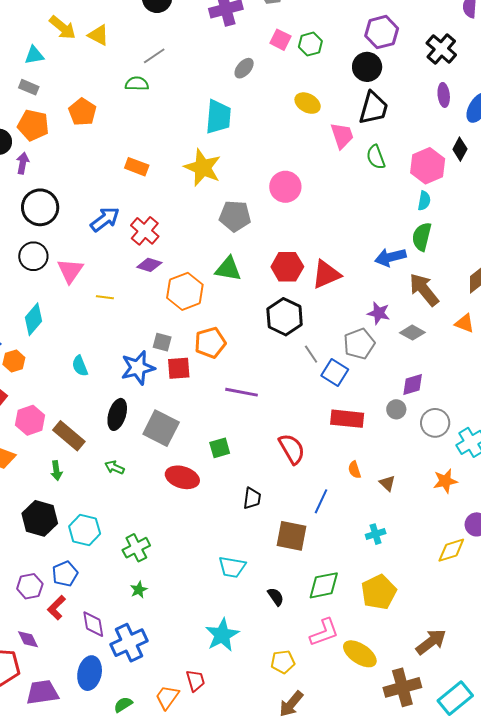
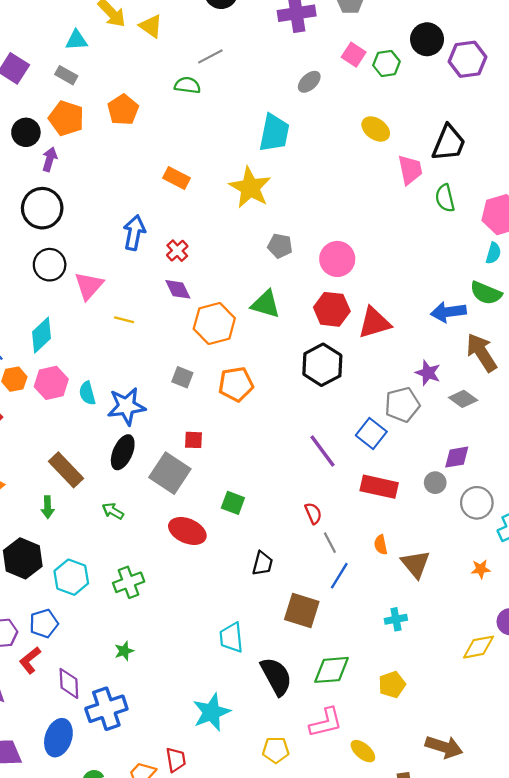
black circle: (367, 67) -> (427, 39), moved
pink circle: (285, 187) -> (337, 259), moved
black circle: (40, 207) -> (42, 208), moved
gray pentagon: (235, 216) -> (280, 246), size x0.7
blue arrow: (105, 219) -> (134, 233), turned -48
red cross: (145, 231) -> (177, 251), size x0.7
green semicircle: (422, 237) -> (486, 293), turned -88
purple diamond: (149, 265) -> (178, 289), turned 40
gray line: (311, 354) -> (330, 543), moved
blue star: (138, 368) -> (126, 406), moved
red square: (179, 368) -> (194, 440), moved, size x0.7
purple line: (242, 392) -> (323, 451), moved, turned 36
pink hexagon: (30, 420) -> (51, 383), moved
green square: (220, 448) -> (233, 503), turned 30
red semicircle: (292, 449) -> (313, 513), size x0.6
orange star: (445, 481) -> (481, 569), size x0.7
brown triangle: (387, 483) -> (416, 564), size x1.6
green cross: (136, 548) -> (129, 582), moved
cyan trapezoid: (232, 567) -> (231, 638), turned 68
yellow pentagon: (379, 592) -> (392, 685), size x0.7
black semicircle: (276, 597) -> (276, 676), size x1.8
brown arrow: (431, 642) -> (444, 747), turned 48
yellow ellipse: (360, 654) -> (363, 751), size x0.7

